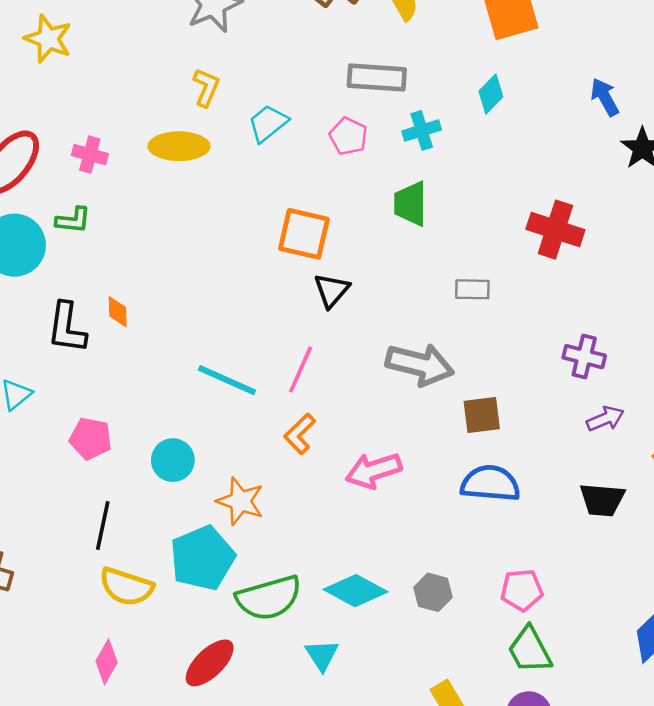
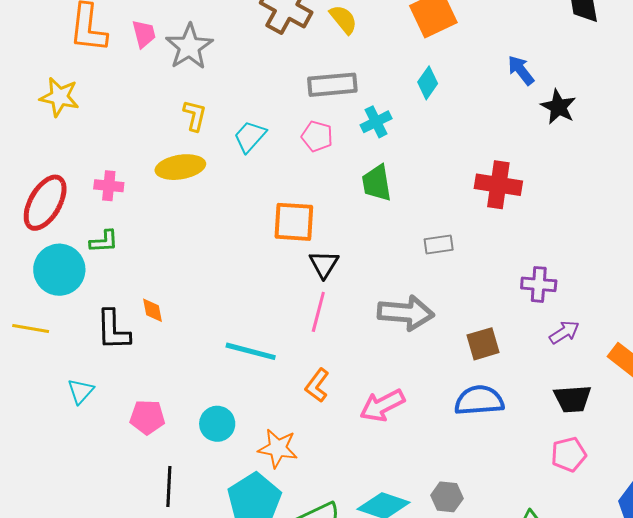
pink line: (301, 370) -> (318, 312), moved
brown square: (482, 415) -> (483, 344), moved
pink pentagon: (522, 590) -> (569, 454), moved

